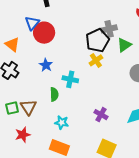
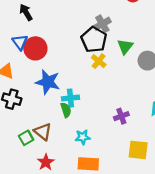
green triangle: (124, 45) -> (125, 47), moved
blue star: (46, 65) -> (48, 82), size x1.6
cyan cross: (70, 79) -> (70, 98), moved
purple cross: (101, 115) -> (121, 116), turned -32

